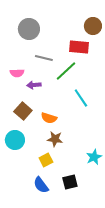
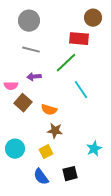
gray line: (44, 58) -> (31, 50), moved
pink semicircle: (17, 73) -> (11, 86), moved
cyan circle: (15, 140) -> (15, 149), moved

